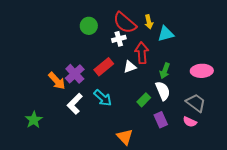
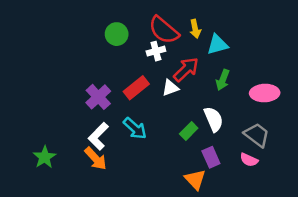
red arrow: (142, 53) -> (186, 69), turned 50
green arrow: (165, 71) -> (223, 80), moved
orange arrow: (57, 81) -> (96, 159), moved
orange triangle: (125, 137) -> (195, 179), moved

